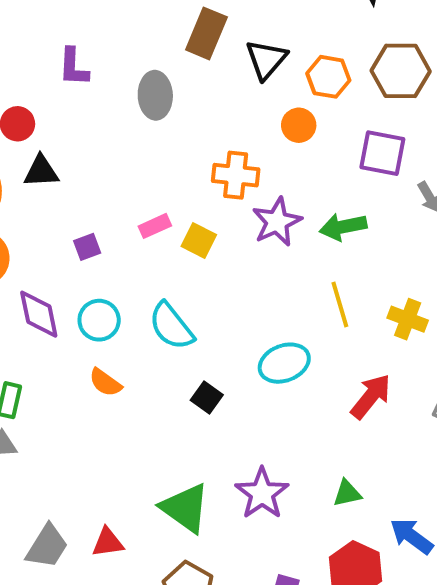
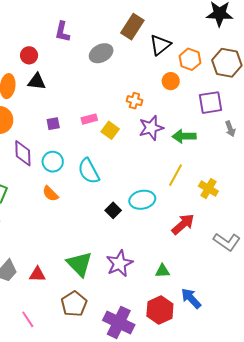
gray ellipse: (155, 95) -> (101, 53), turned 55
purple square: (382, 153) -> (210, 103), turned -30
orange cross: (236, 175) -> (134, 101), size x0.7
yellow line: (340, 304) -> (176, 175), turned 35
black square: (207, 398) -> (113, 210), moved

